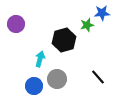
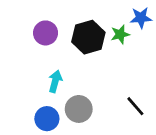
purple circle: (16, 24) -> (46, 33), moved
black hexagon: (64, 40) -> (88, 37), moved

